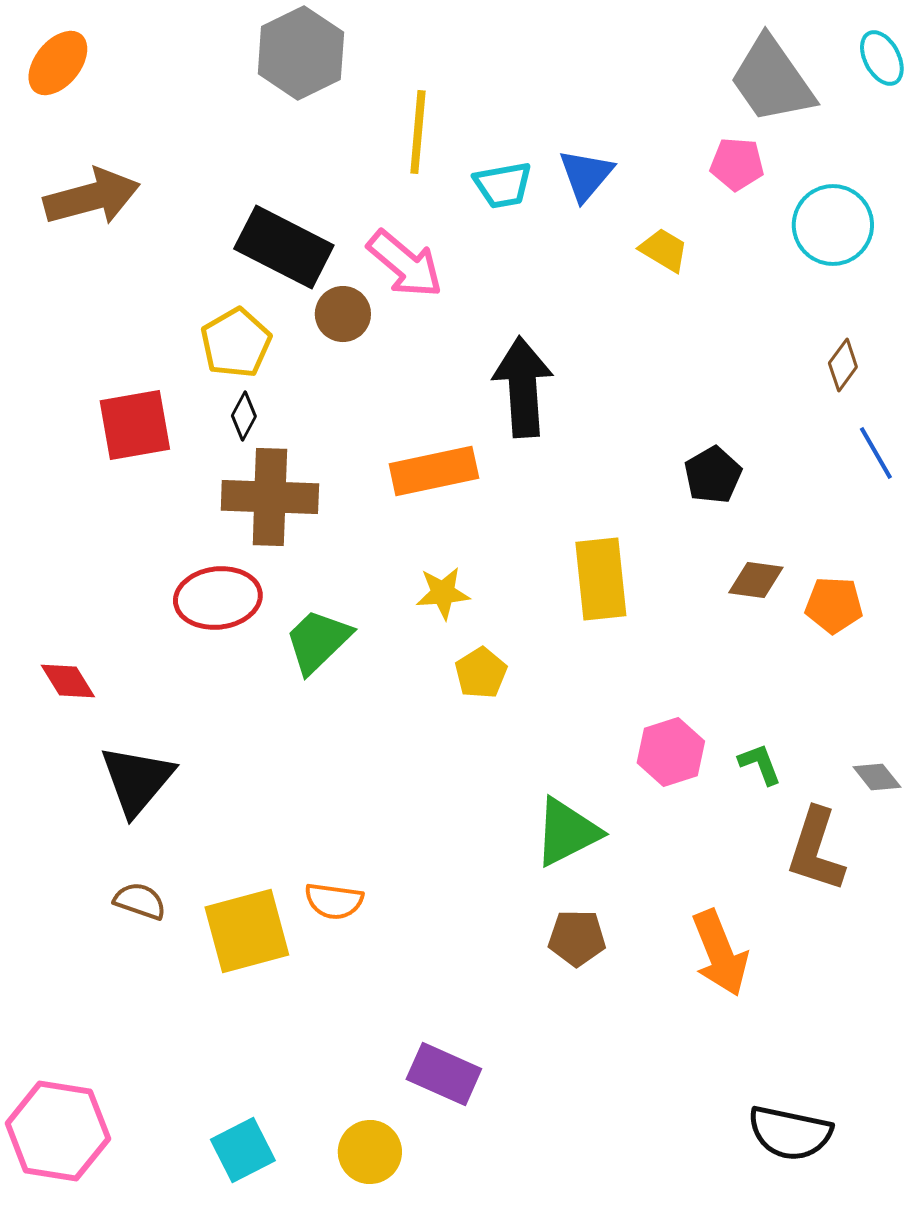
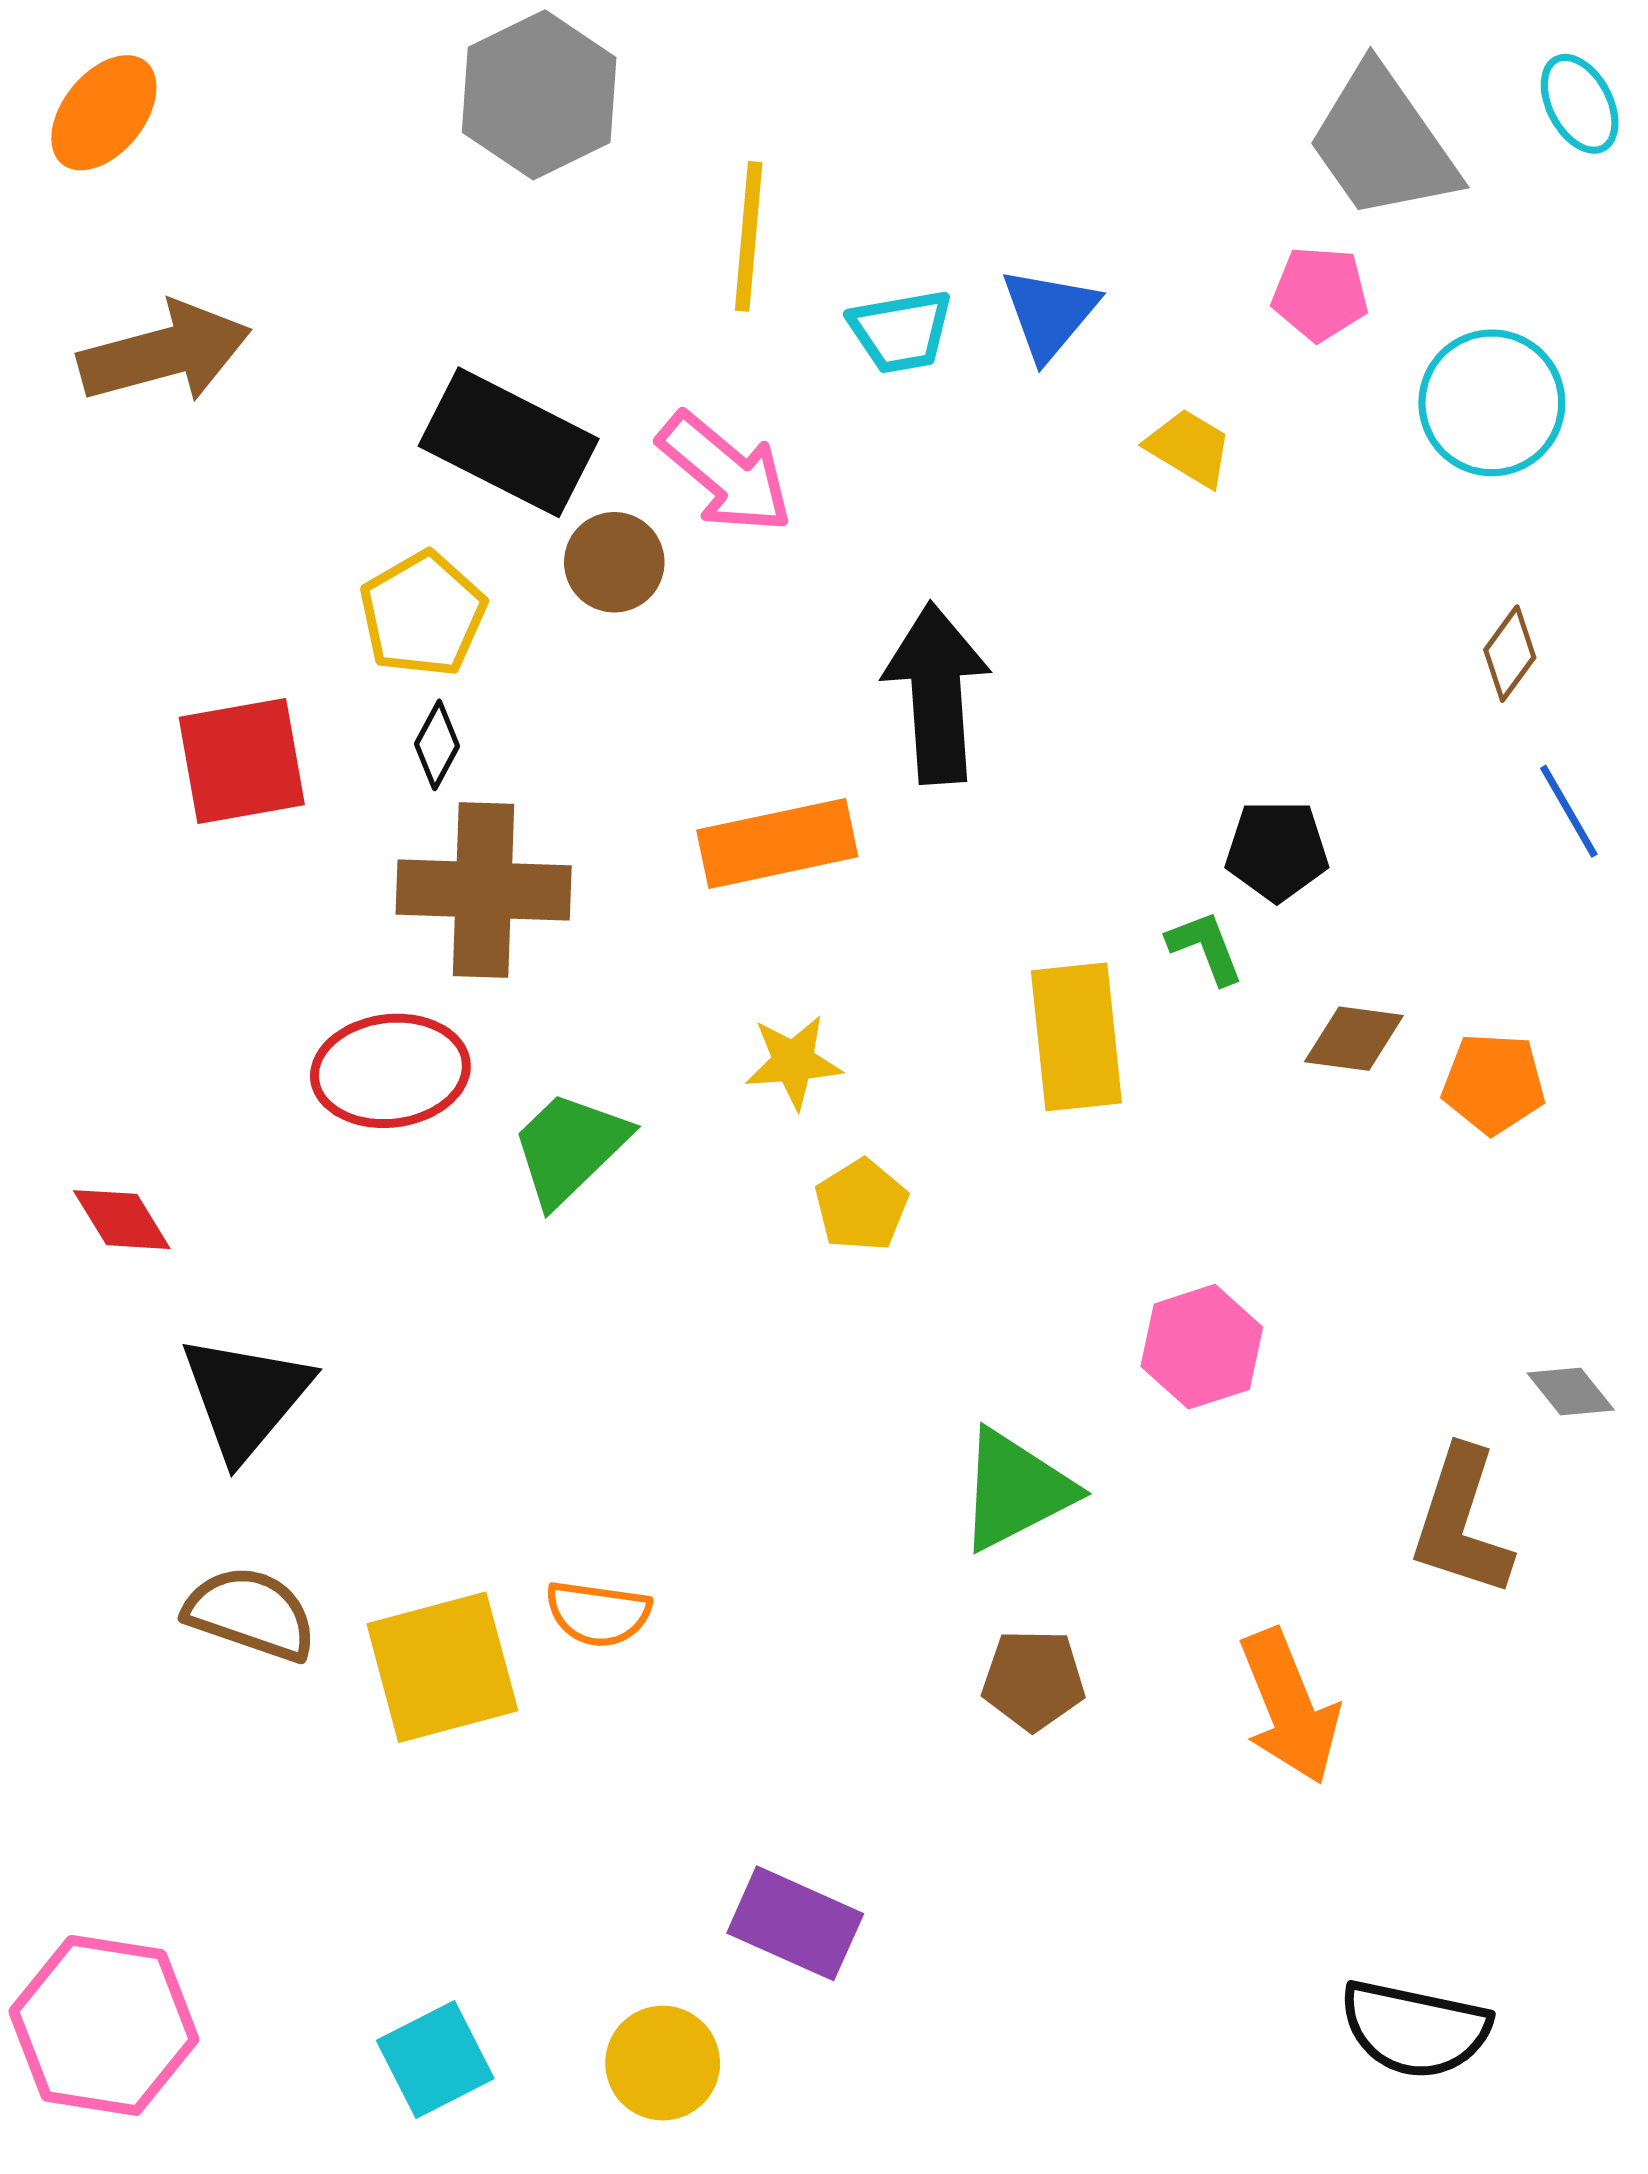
black pentagon: (713, 475) -> (1277, 851), turned 30
green L-shape: (760, 764) -> (1205, 947), moved
brown semicircle: (140, 901) -> (251, 1614), size x1.4

